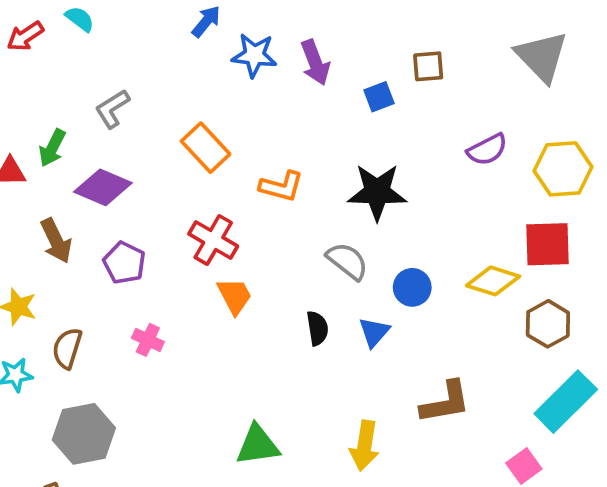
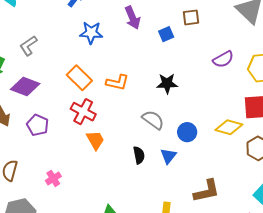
blue star: (254, 55) -> (91, 33), moved
orange rectangle: (206, 148) -> (79, 78), moved
black star: (377, 192) -> (167, 83), size x0.7
pink cross: (148, 340) -> (53, 178), moved, turned 35

